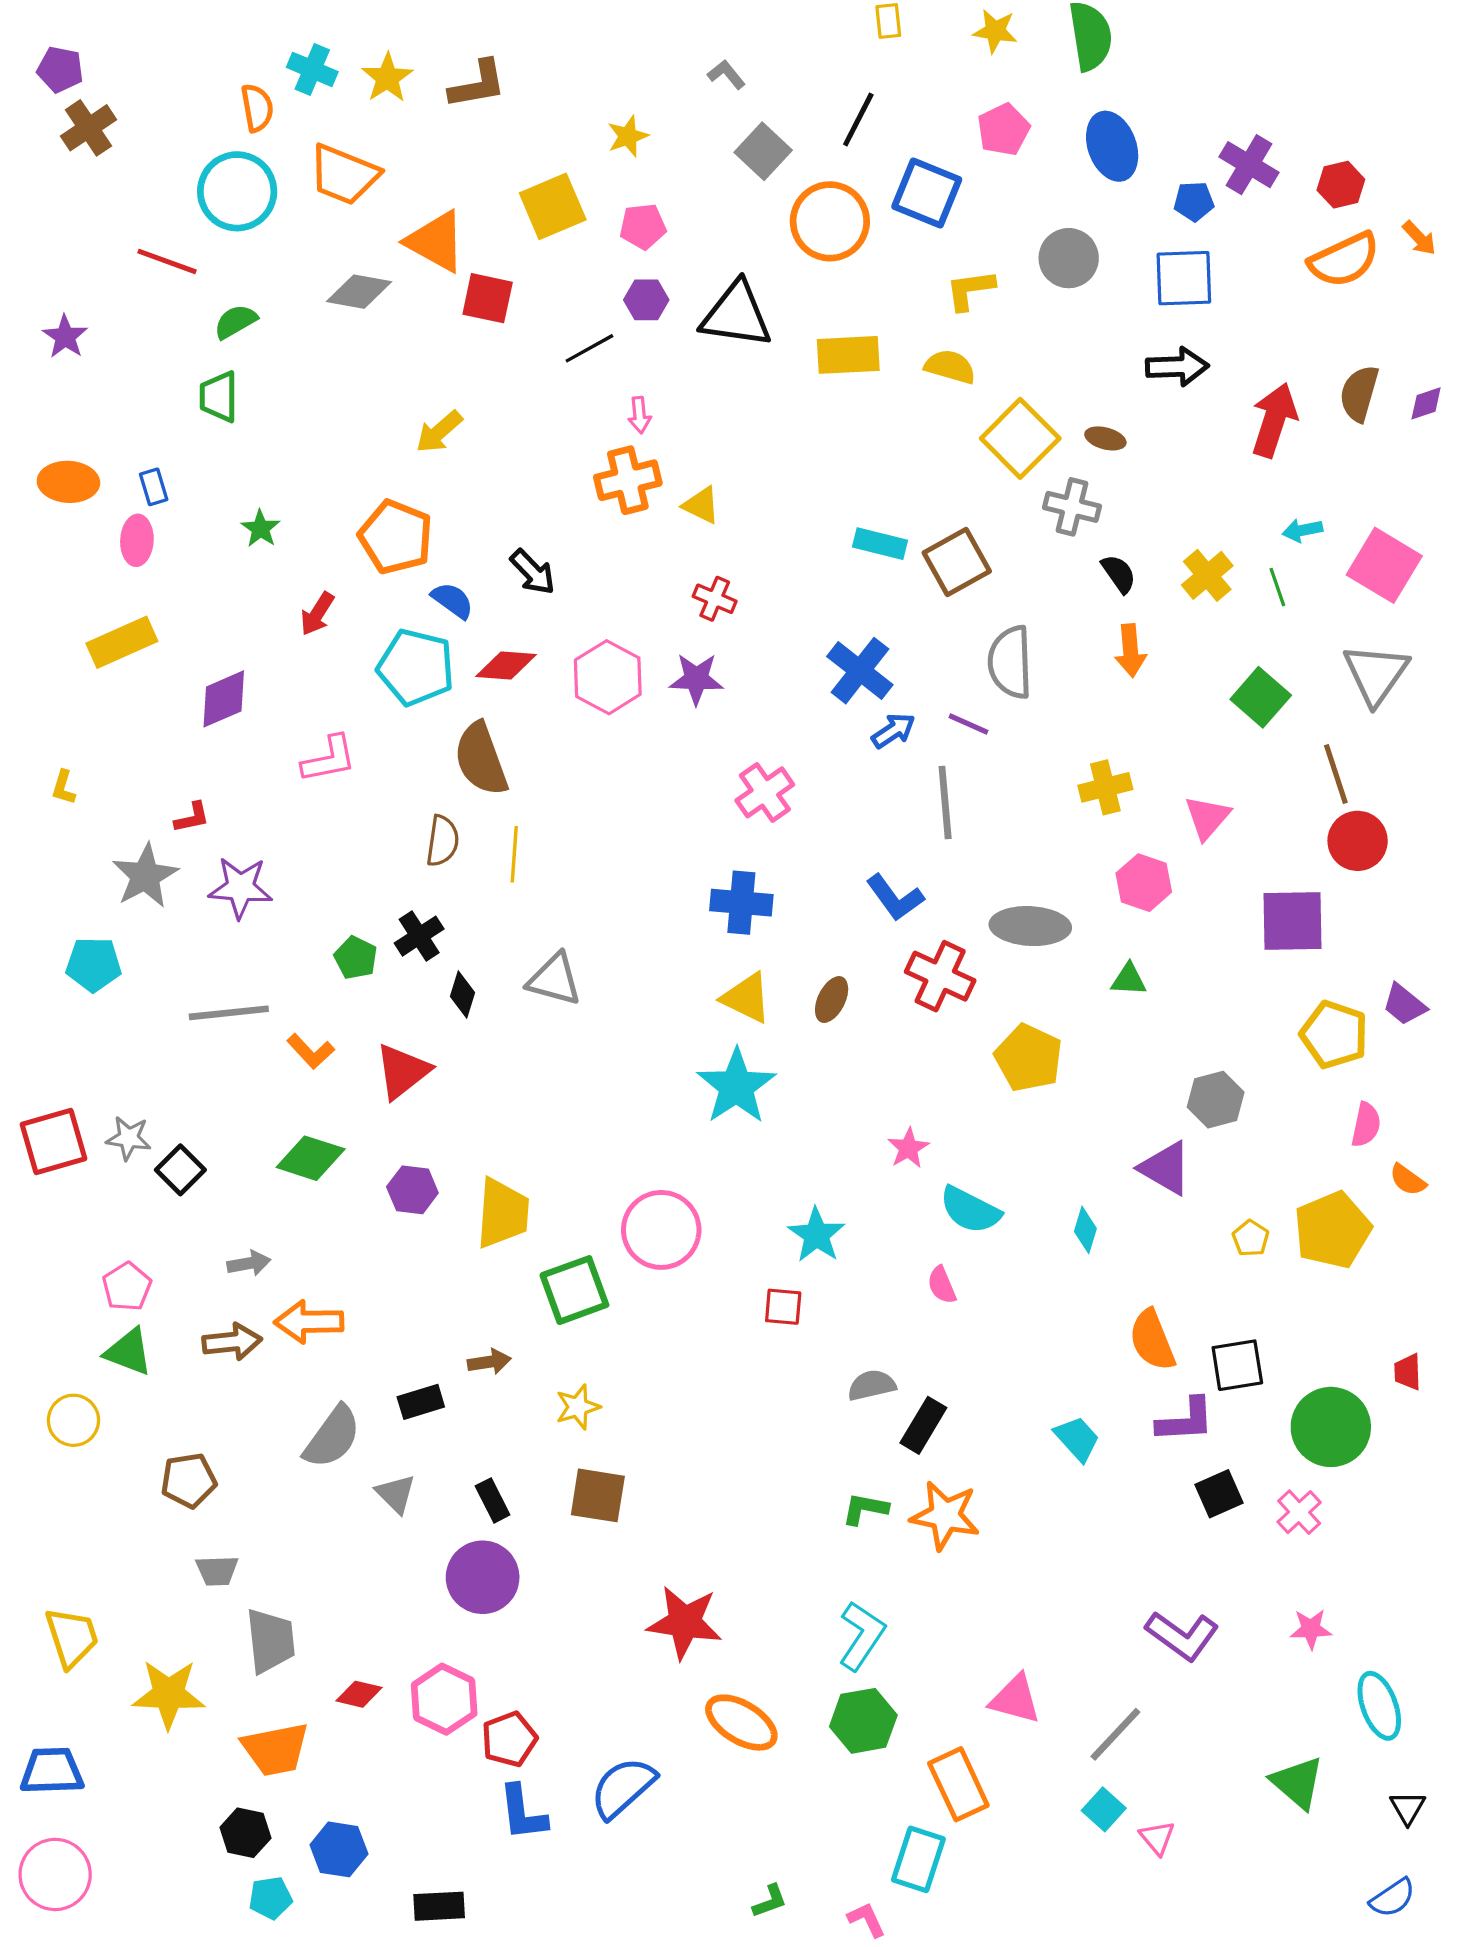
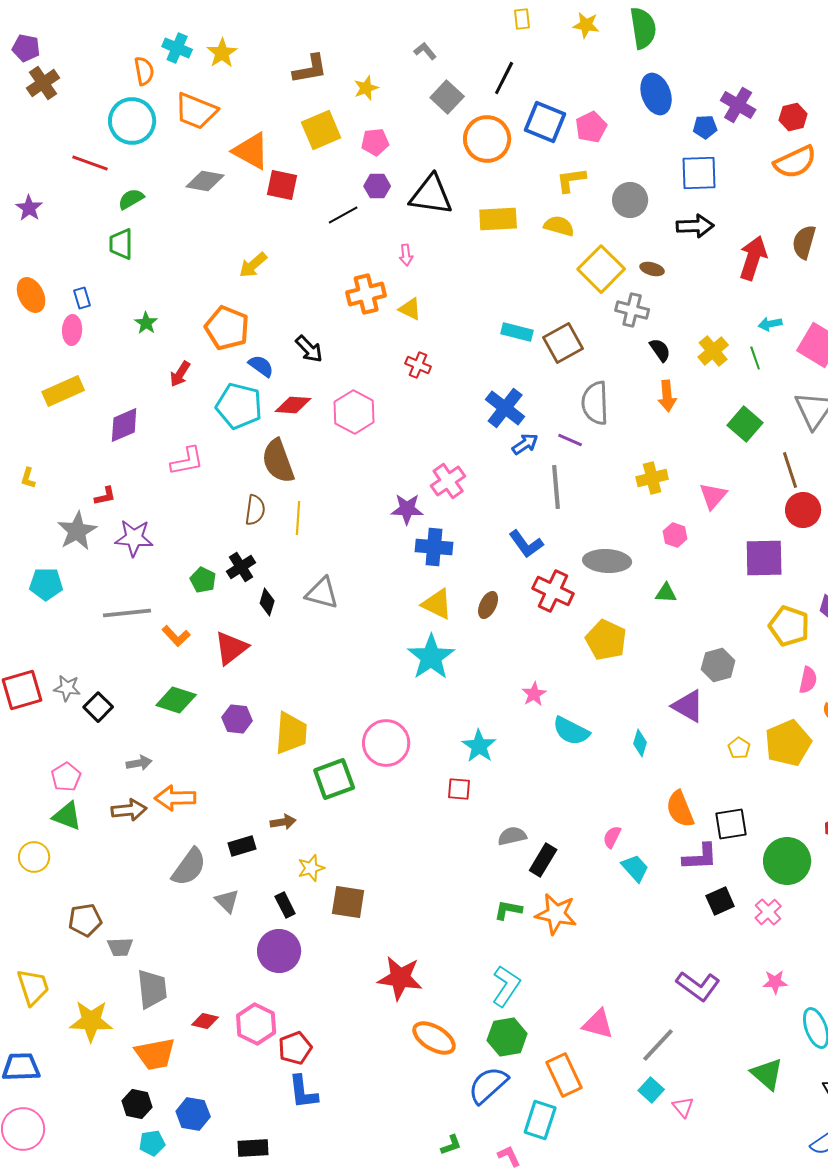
brown L-shape: (478, 84) -> (310, 69), moved
pink pentagon: (1004, 130) -> (591, 127), moved
gray circle: (1069, 258) -> (630, 200), moved
pink arrow: (640, 415) -> (406, 255), moved
orange ellipse: (68, 482) -> (31, 295), turned 60
purple star: (696, 679) -> (407, 509), moved
pink hexagon: (1144, 883) -> (675, 535), size x0.7
pink semicircle: (942, 1285) -> (612, 837), moved, turned 50
yellow star: (578, 1407) -> (311, 868), moved
brown pentagon: (189, 1480) -> (85, 920), moved
blue semicircle: (623, 1788) -> (488, 1085), moved

